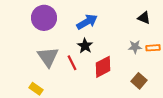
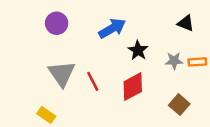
purple circle: (44, 18) -> (57, 23), size x0.7
black star: (85, 46) -> (138, 50), moved

